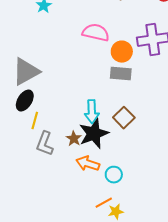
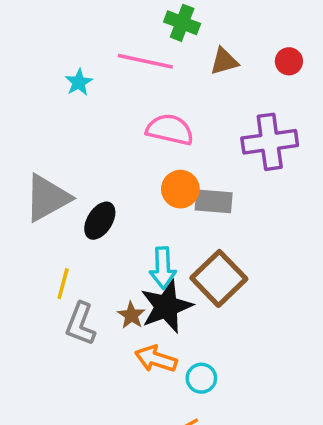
orange circle: (122, 52) -> (180, 189), moved
black ellipse: (25, 101) -> (100, 221), moved
brown square: (124, 118) -> (219, 278), size x1.4

